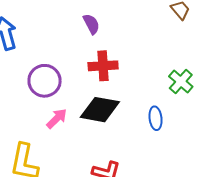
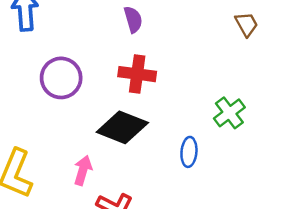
pink arrow: (57, 118) -> (83, 170), moved, turned -40

